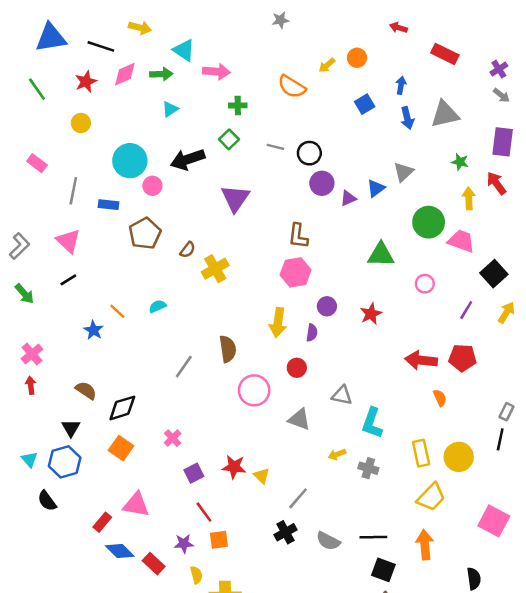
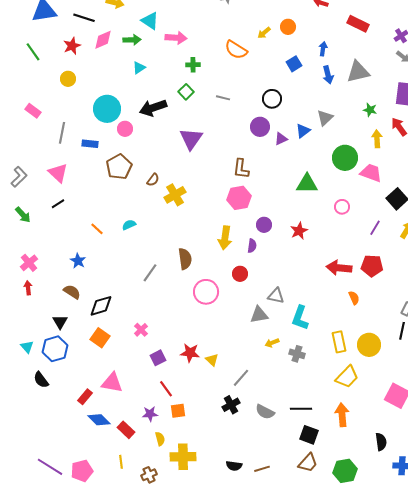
black circle: (309, 153) -> (272, 99), moved
blue star: (93, 330) -> (78, 261), moved
gray triangle: (299, 419) -> (259, 315), moved, turned -30

